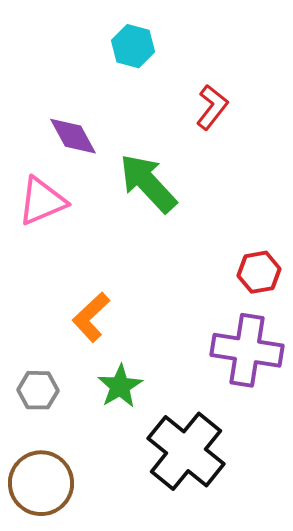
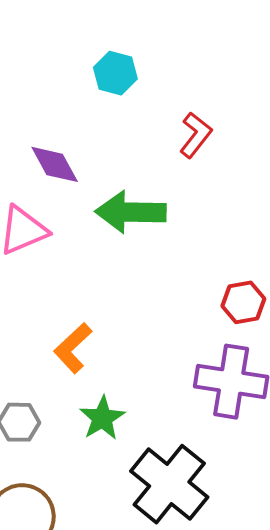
green arrow: (148, 183) -> (131, 212), turned -46

